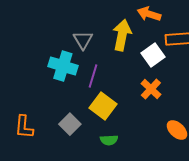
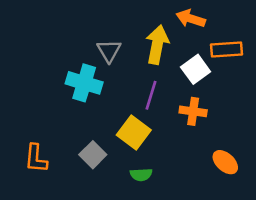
purple line: (93, 76) -> (151, 95), moved
orange cross: (151, 89) -> (193, 111), turned -35

